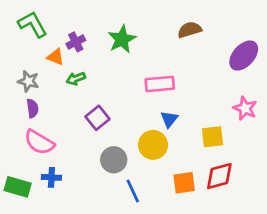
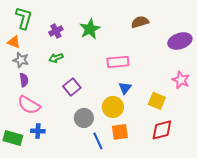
green L-shape: (32, 24) -> (24, 18), turned 45
purple ellipse: (244, 56) -> (180, 41), turned 30
orange triangle: (56, 57) -> (14, 42), moved
yellow square: (213, 137) -> (157, 101), turned 30
orange square: (184, 183) -> (120, 132), moved

